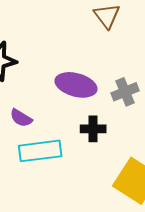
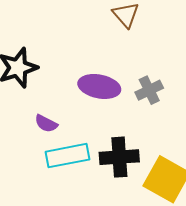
black cross: (93, 129) -> (119, 157), moved, size x1.5

